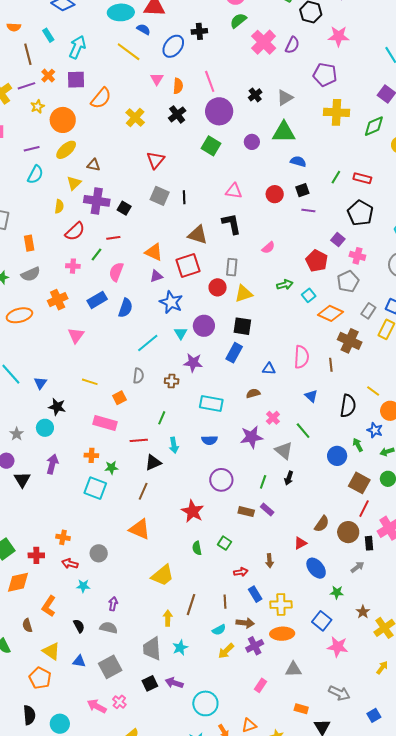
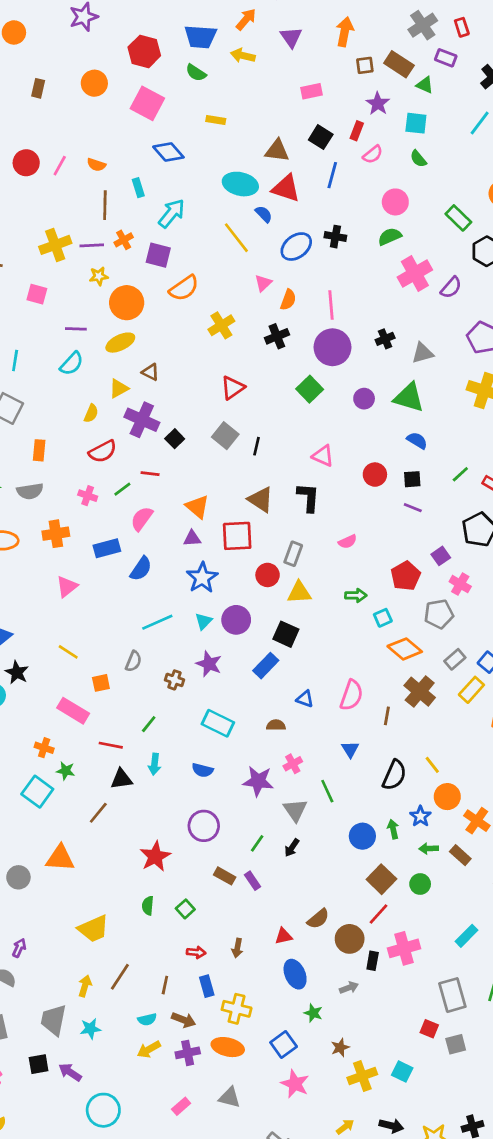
orange triangle: (140, 529) -> (60, 858), moved, turned -35

